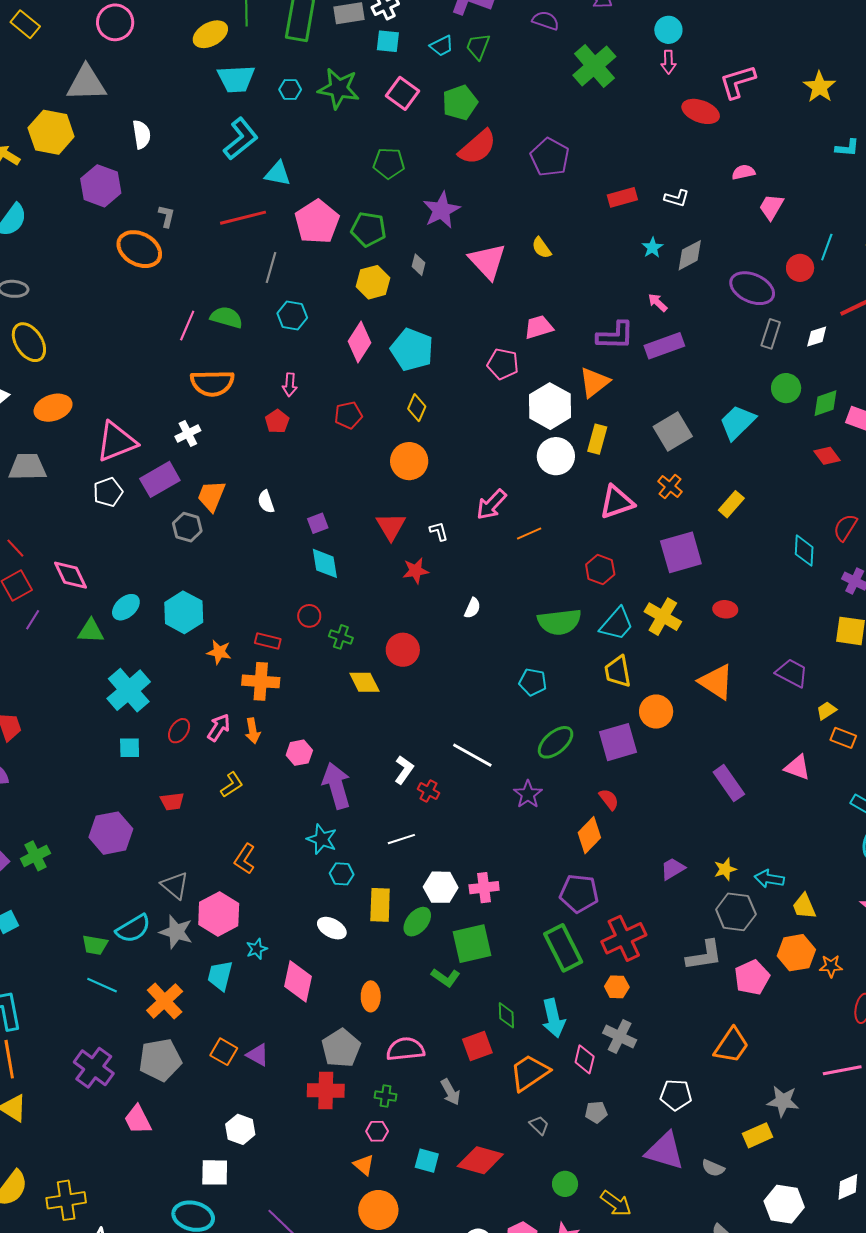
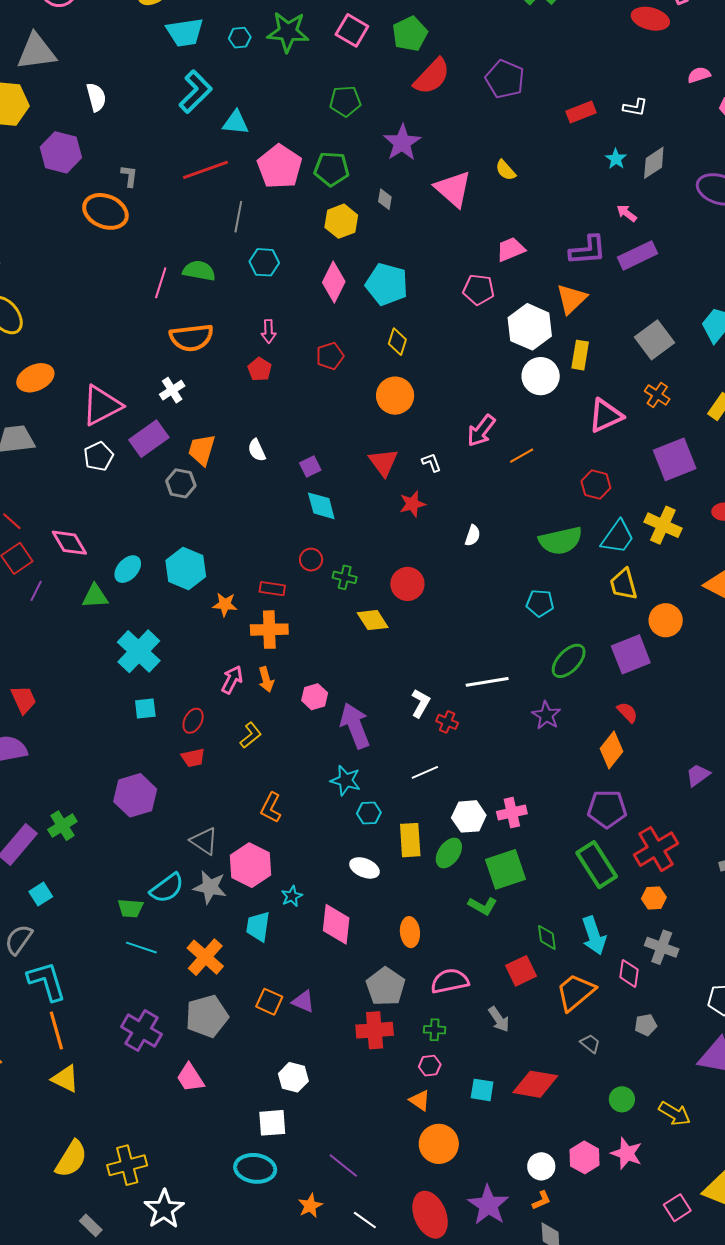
red ellipse: (179, 731) -> (193, 721), moved
white line: (472, 755) -> (487, 682), turned -33

